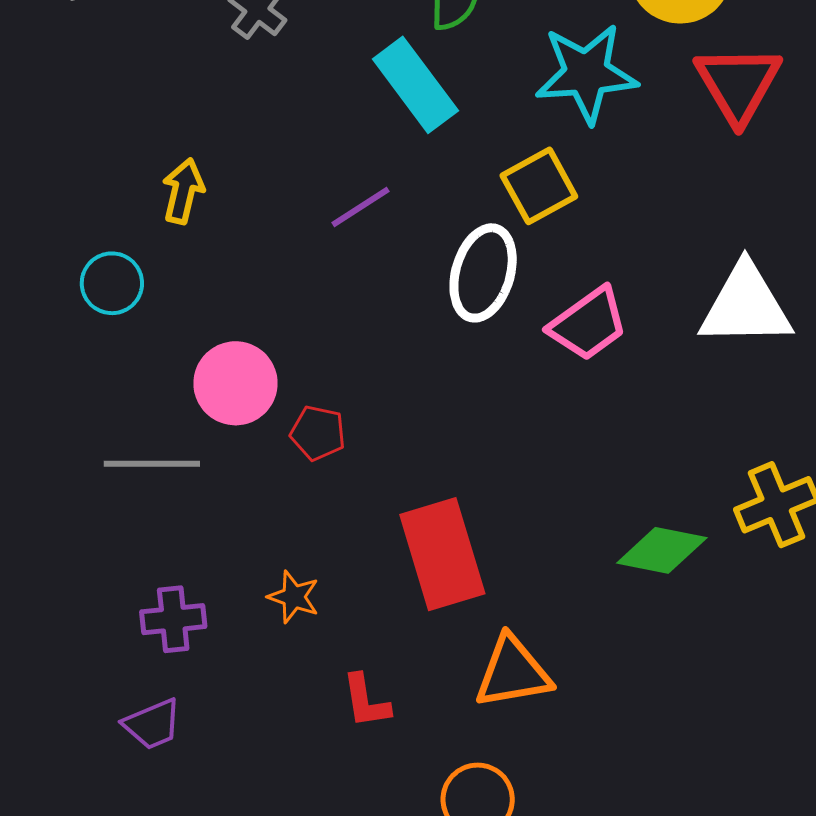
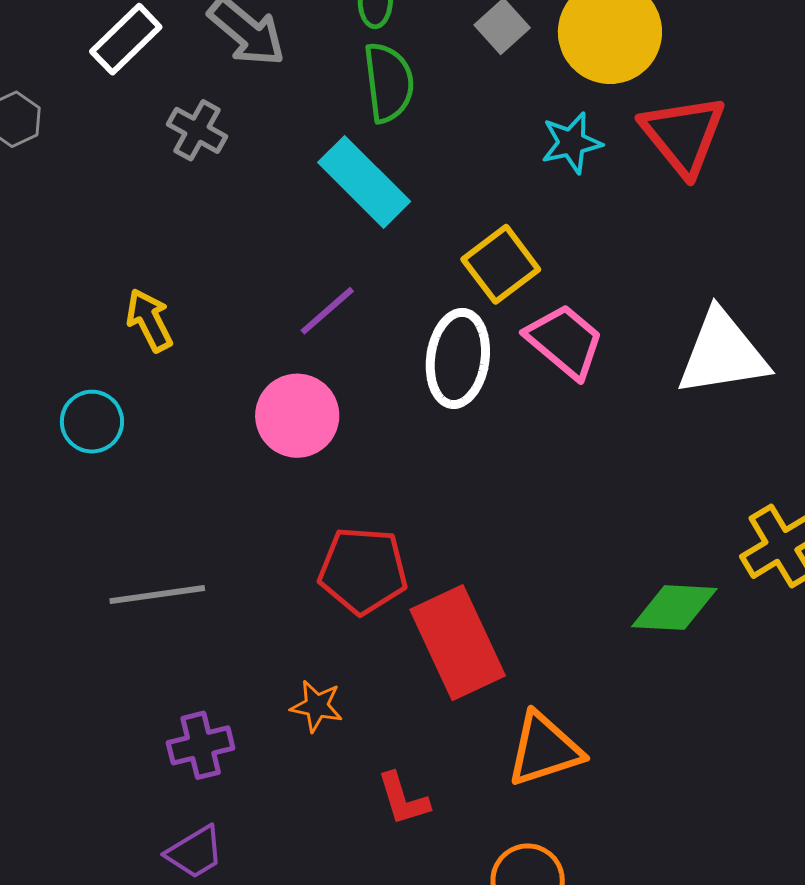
cyan star: (586, 73) -> (571, 143), moved, size x0.6
yellow arrow: (183, 191) -> (149, 320), turned -32
pink trapezoid: (588, 324) -> (565, 341), moved, turned -96
pink circle: (235, 383) -> (297, 416), moved
red pentagon: (318, 433) -> (363, 571), moved, size x1.6

